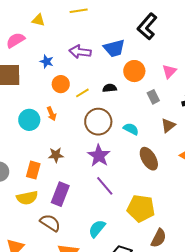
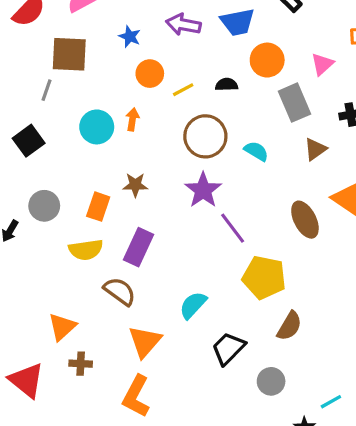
gray rectangle: (153, 97) -> (295, 103), size x1.6
orange arrow: (52, 114) -> (132, 119), turned -152
brown ellipse: (149, 159) -> (305, 220), moved
purple line: (105, 186) -> (233, 228), moved

